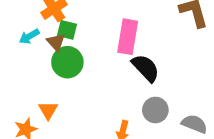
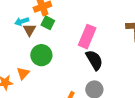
brown triangle: (56, 42) -> (29, 30), moved
green circle: (67, 62) -> (41, 55), moved

